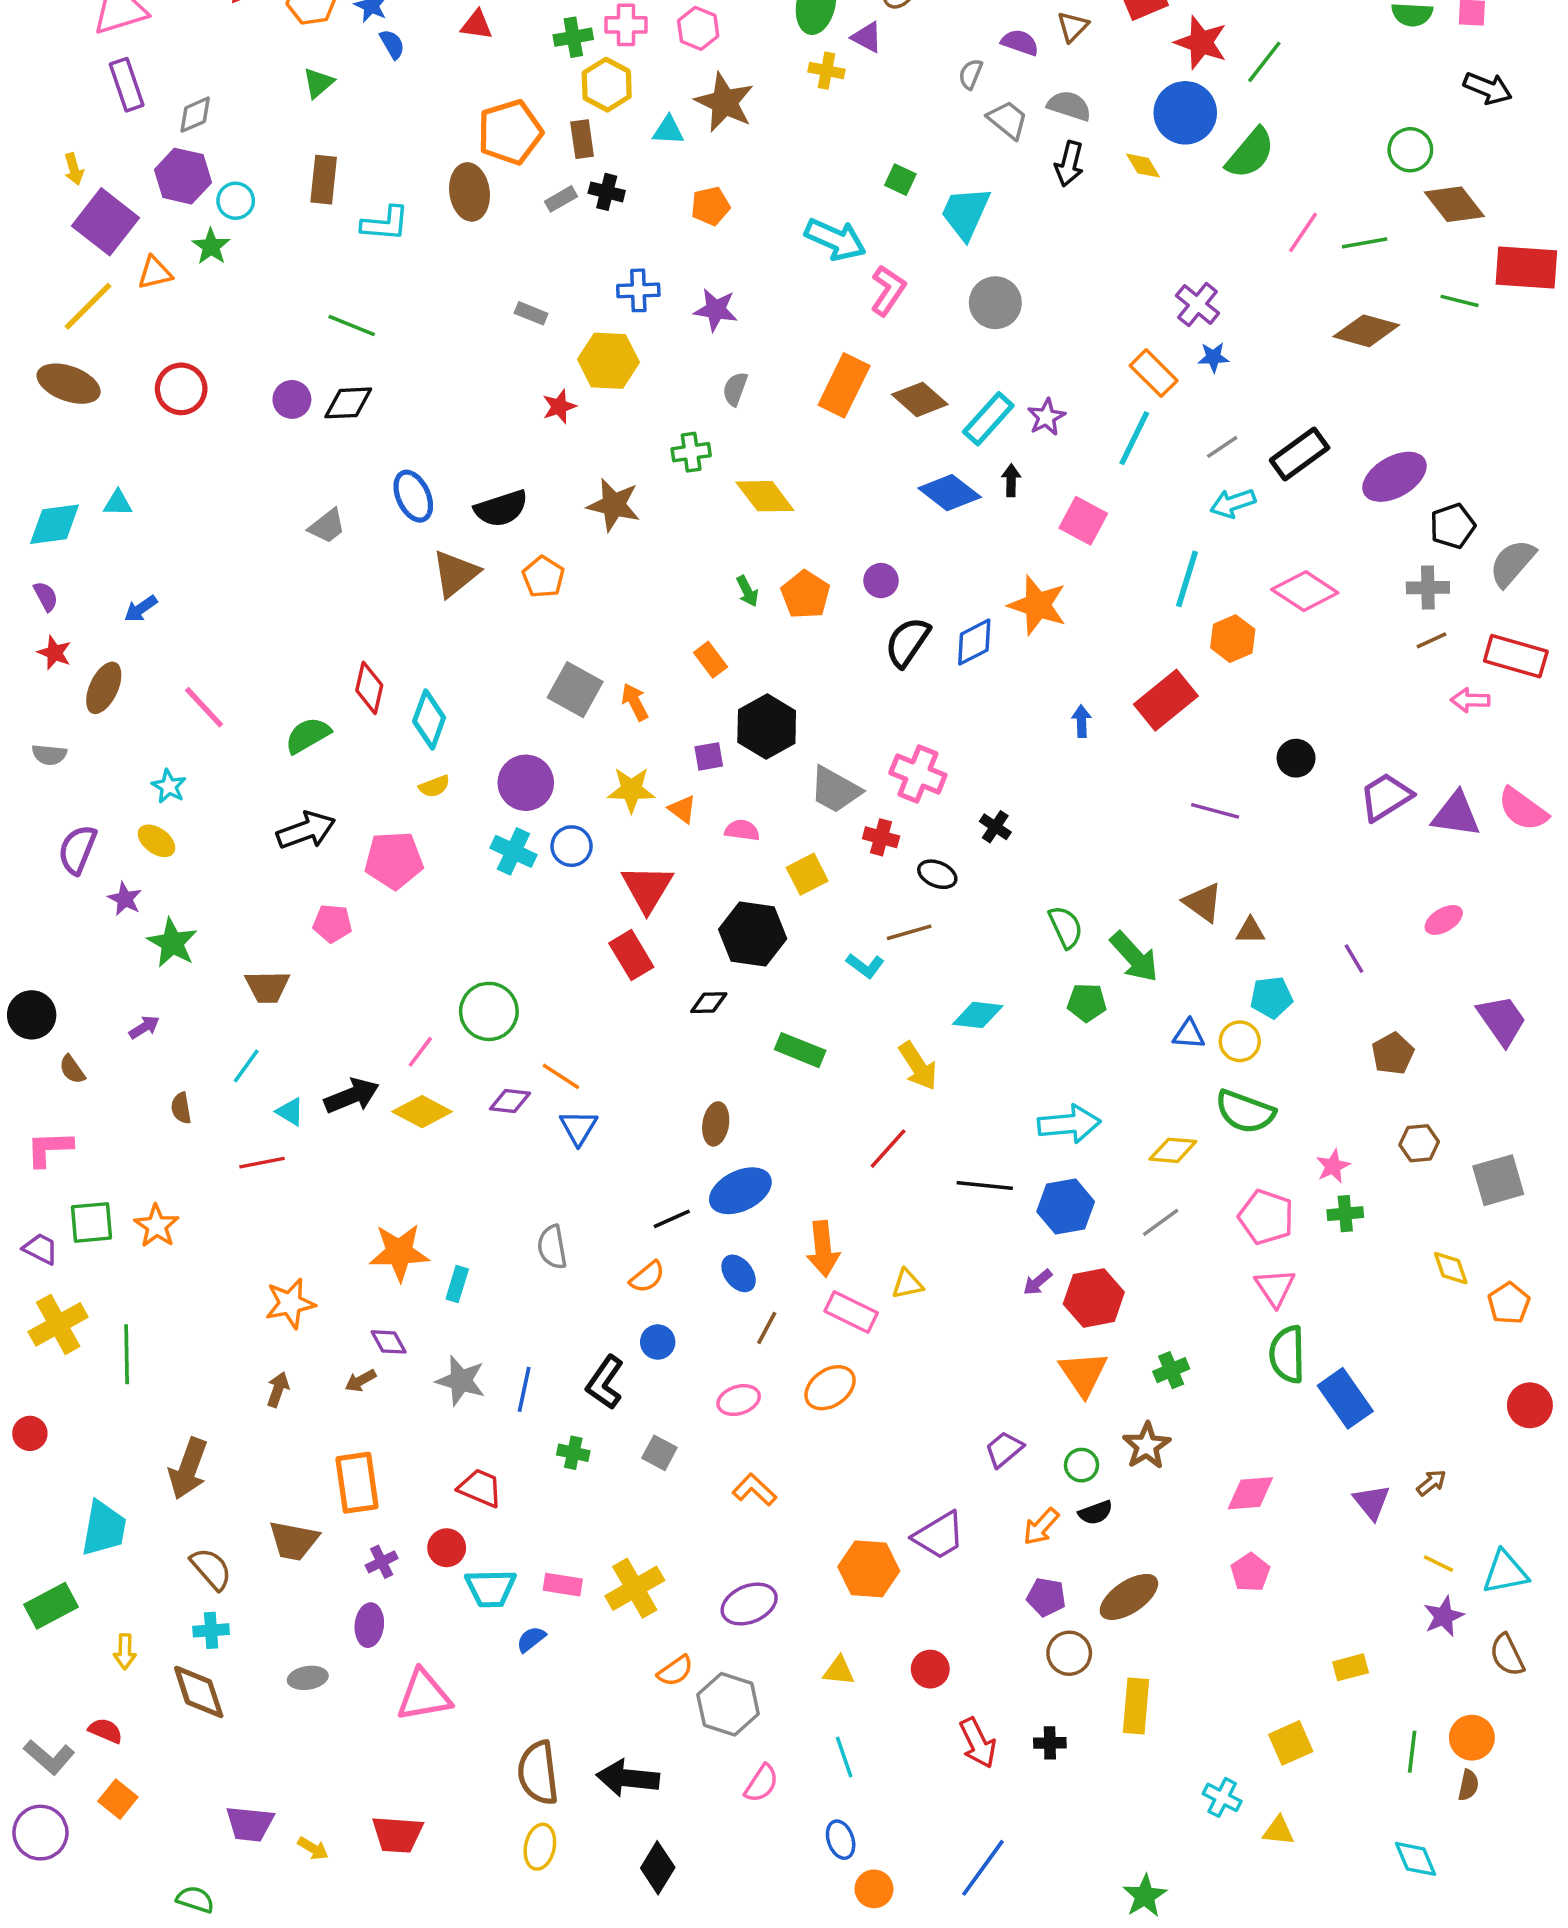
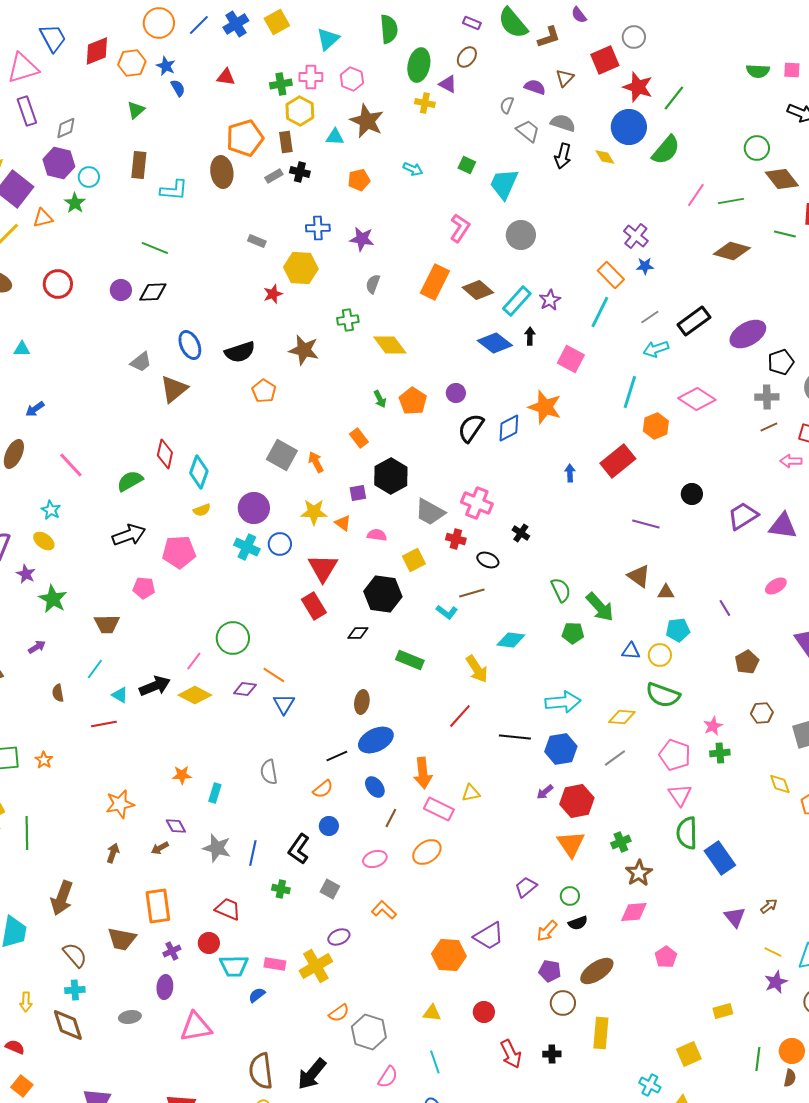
cyan arrow: (835, 239) -> (413, 169), moved, size x0.6
brown triangle: (455, 574) -> (174, 389), moved
orange star: (157, 1226) -> (44, 760), size x0.7
orange star: (399, 1252) -> (182, 775), size x0.6
brown star: (1147, 1446) -> (639, 873), moved
pink diamond: (1250, 1493) -> (634, 912), moved
purple ellipse: (749, 1604) -> (339, 937), moved, size x0.7
black arrow: (628, 1778) -> (312, 1074), turned -56

